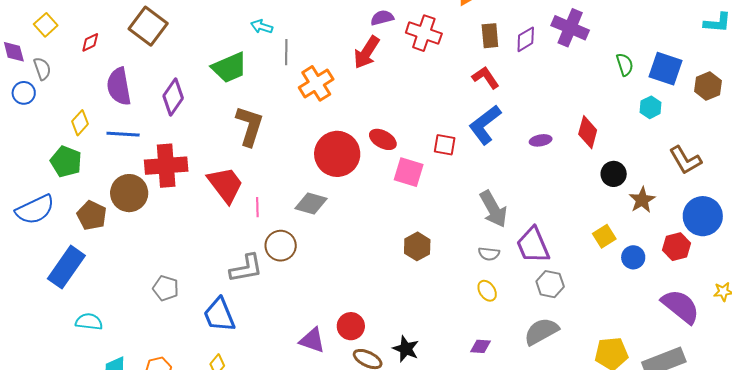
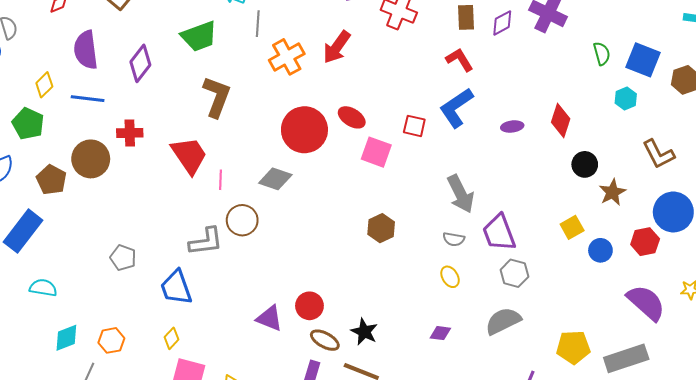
red arrow: (367, 52) -> (337, 47), moved
red cross: (166, 166) -> (130, 133), size x0.6

